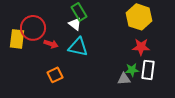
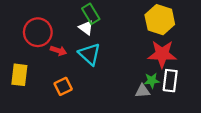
yellow rectangle: (17, 39) -> (19, 75), moved
cyan triangle: (78, 47) -> (90, 54), turned 30
red star: (141, 47) -> (162, 54), size x1.4

